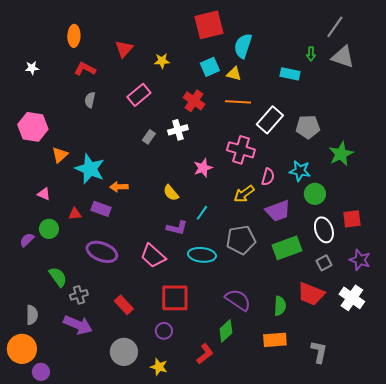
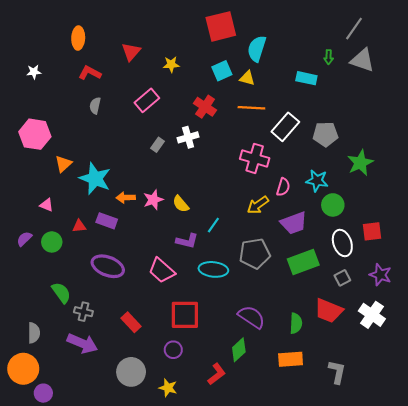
pink star: (203, 168) -> (153, 200), moved
purple semicircle: (27, 240) -> (24, 239), moved
gray cross: (79, 295) -> (83, 312), turned 30

